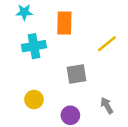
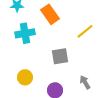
orange rectangle: (64, 23) -> (50, 14), turned -36

